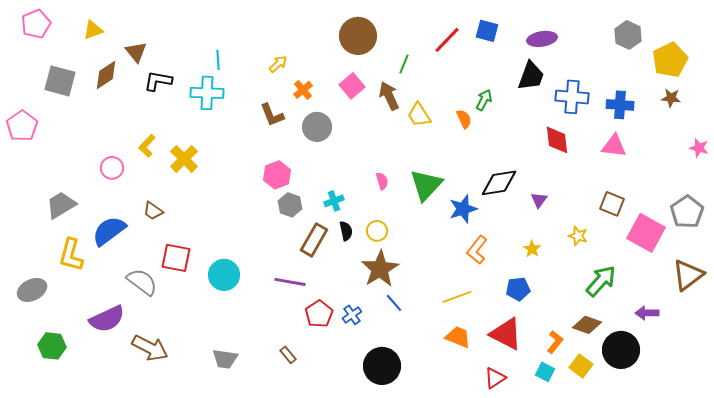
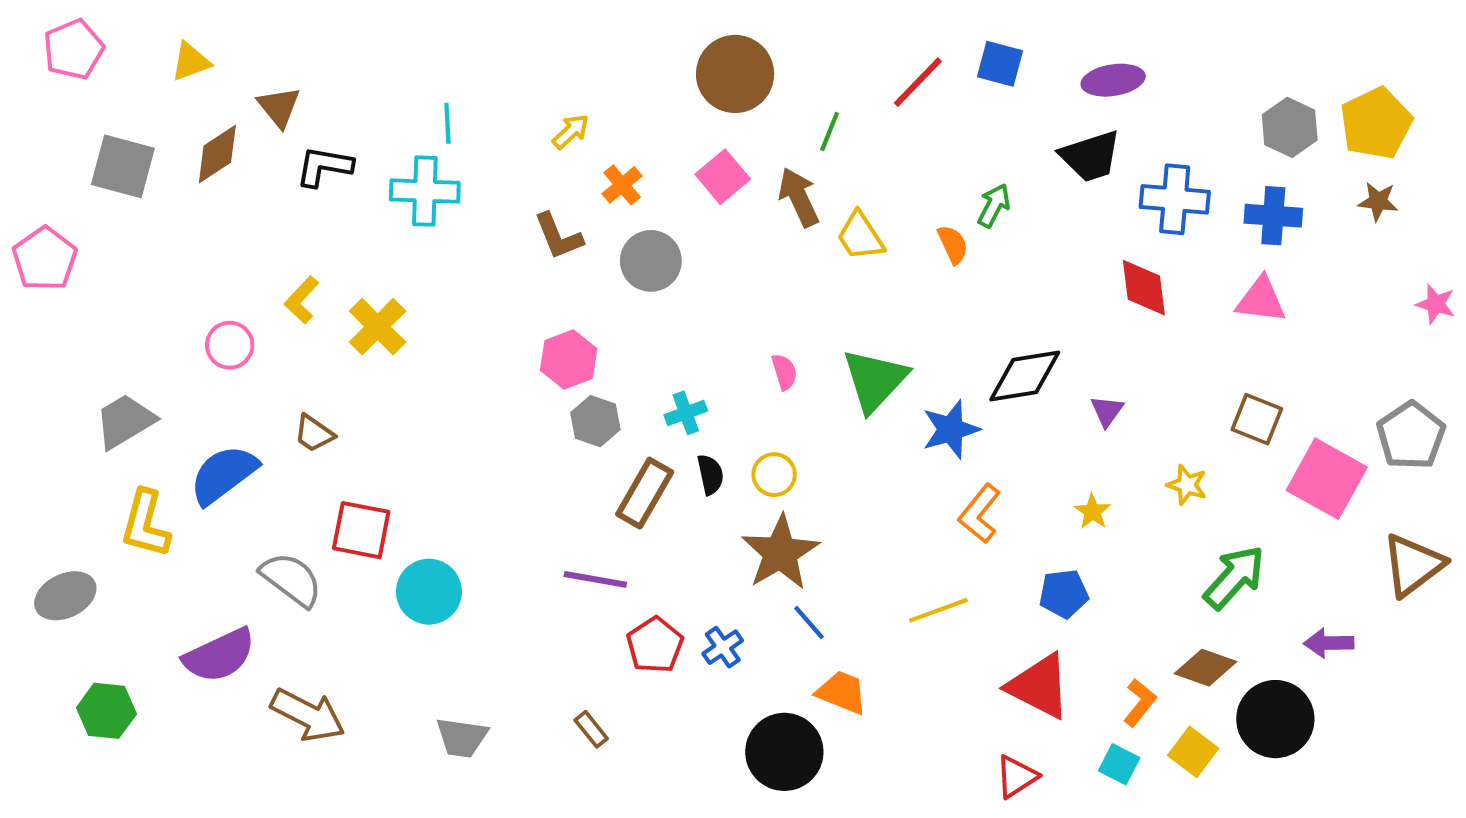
gray hexagon: (628, 35) -> (1290, 127), moved
black trapezoid: (531, 76) -> (1090, 156), turned 52
cyan circle: (224, 275) -> (429, 592), moved
orange trapezoid: (458, 337) -> (842, 692), moved

